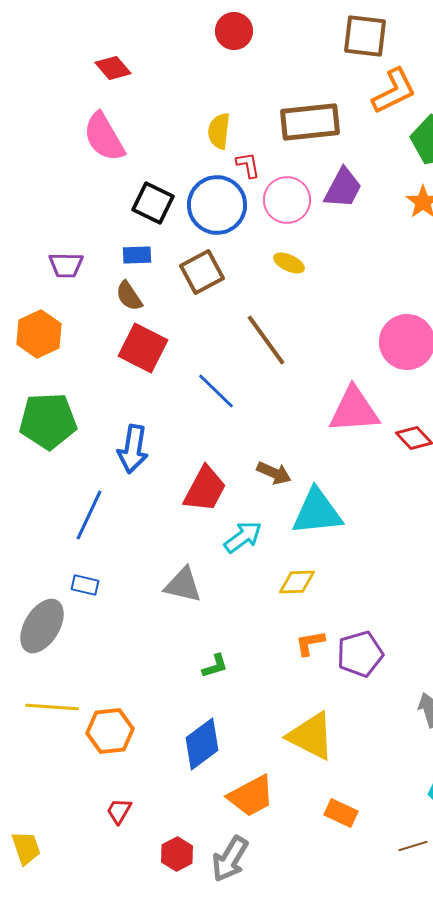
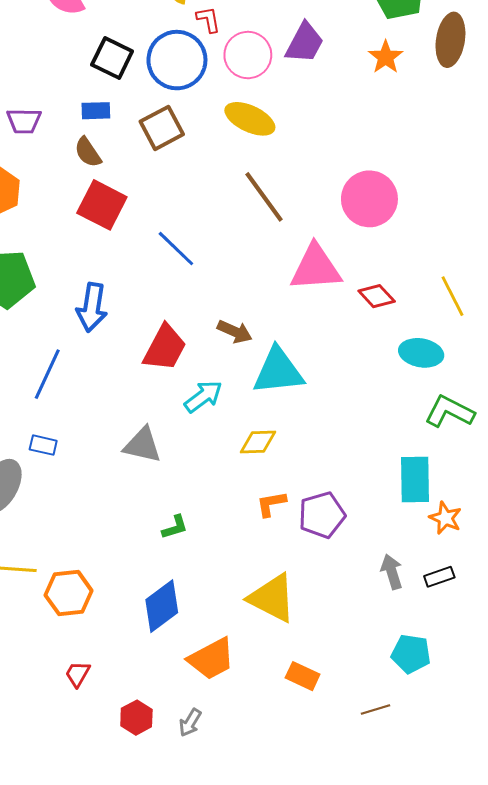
yellow ellipse: (289, 263) -> (250, 119), size x1.6
brown line: (266, 340) -> (264, 197), moved
gray arrow: (230, 859) -> (190, 723), size x0.6

